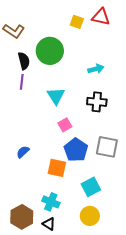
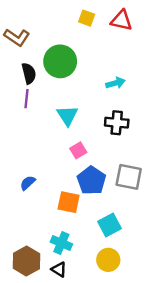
yellow square: (77, 22) -> (87, 18), moved

